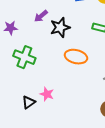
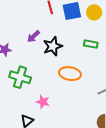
pink star: (47, 94) -> (43, 102), moved

